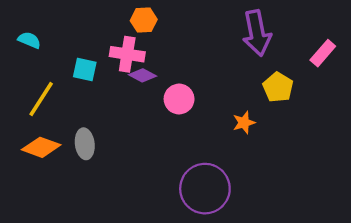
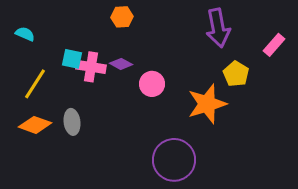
pink cross: (127, 54) -> (91, 67), moved
orange star: (244, 123) -> (207, 104), size x2.0

